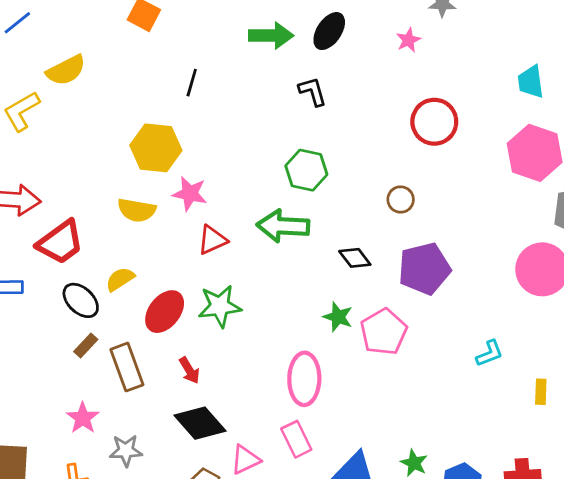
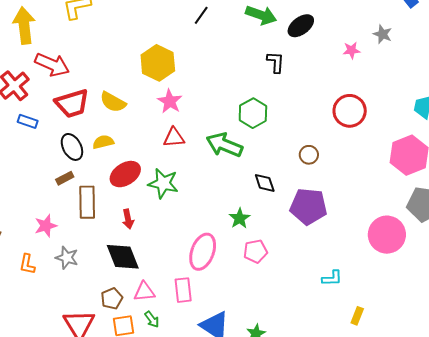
black line: (192, 83) -> (201, 15), moved
yellow semicircle: (137, 210) -> (113, 102), moved
pink pentagon: (384, 332) -> (255, 251), moved, size x0.7

